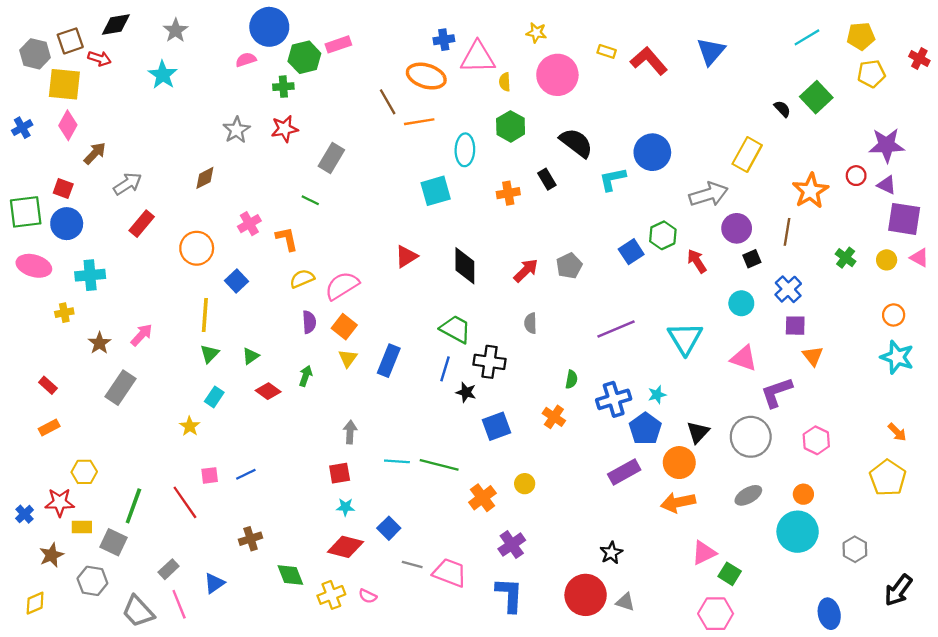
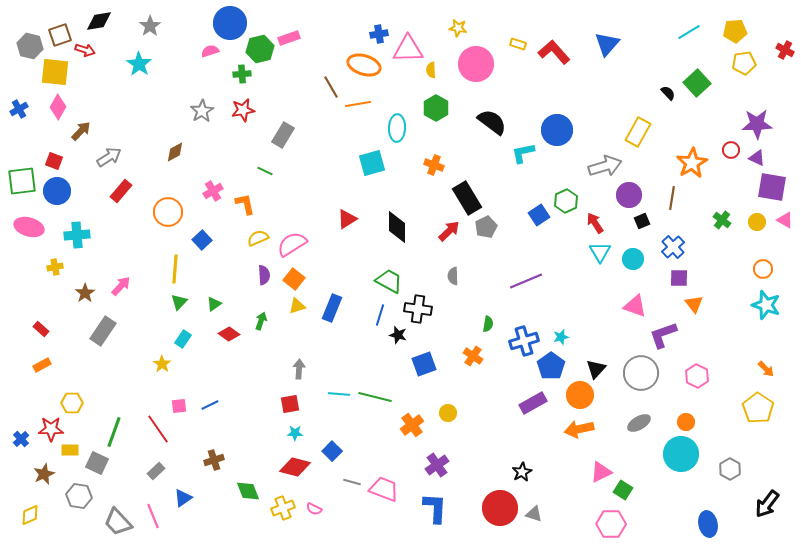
black rectangle: (547, 179) -> (467, 198), moved, size x1.8
orange cross: (508, 193) -> (434, 165), turned 30
cyan triangle: (685, 338) -> (600, 252), moved, size x0.7
yellow triangle: (348, 358) -> (297, 306), turned 36
gray rectangle: (169, 569) -> (156, 471), moved

